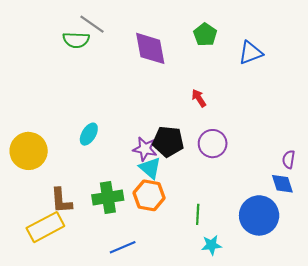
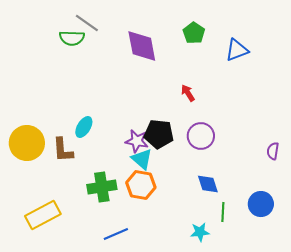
blue diamond: (282, 184) -> (208, 184), moved
brown L-shape: (61, 201) -> (63, 150), moved
green line: (198, 214) -> (223, 212), moved
blue circle: (259, 215) -> (261, 204), moved, size x0.7

